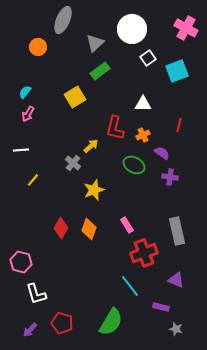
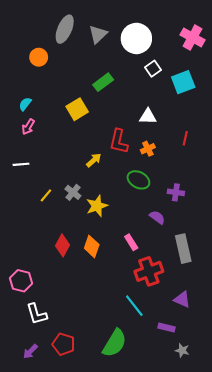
gray triangle: (95, 43) -> (98, 34), moved
purple semicircle: (162, 153) -> (157, 217), moved
gray cross: (73, 163) -> (73, 192), moved
yellow line: (33, 180) -> (46, 195), moved

